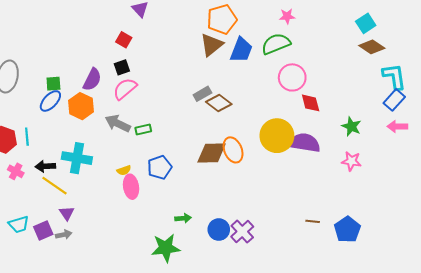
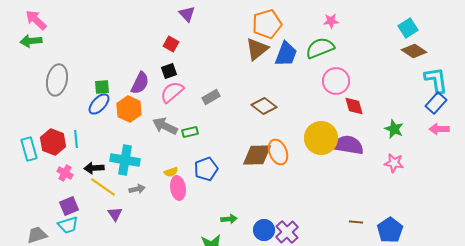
gray rectangle: (202, 94) -> (211, 97), moved
purple square: (43, 231) -> (69, 206), moved
gray arrow: (64, 235) -> (137, 189), moved

